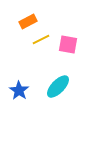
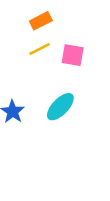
orange rectangle: (28, 22) -> (41, 21), moved

